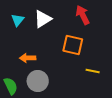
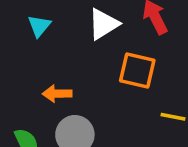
white triangle: (43, 19) -> (103, 24), moved

